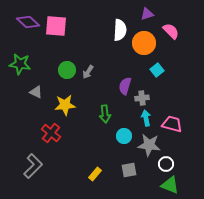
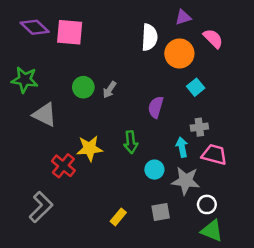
gray triangle: (36, 92) -> (45, 115), size x1.5
gray cross: (142, 98) -> (199, 127), moved
yellow star: (65, 105) -> (90, 148), moved

